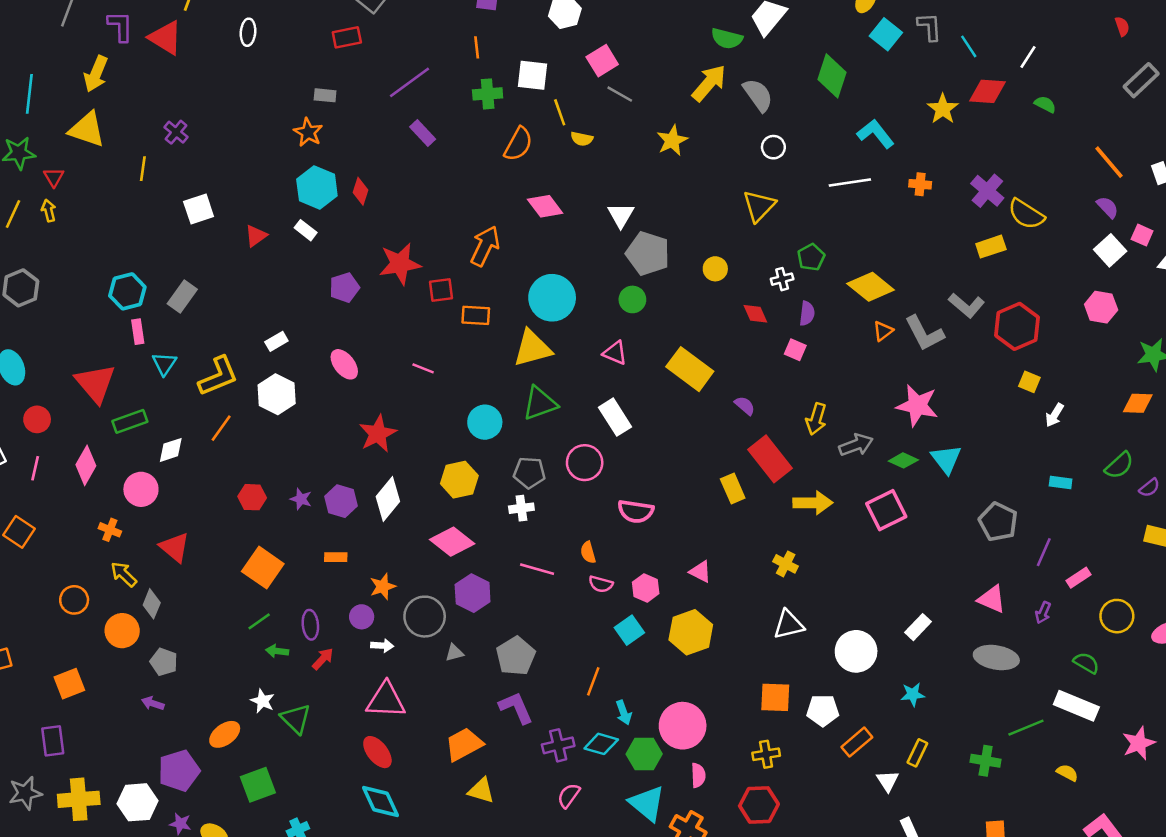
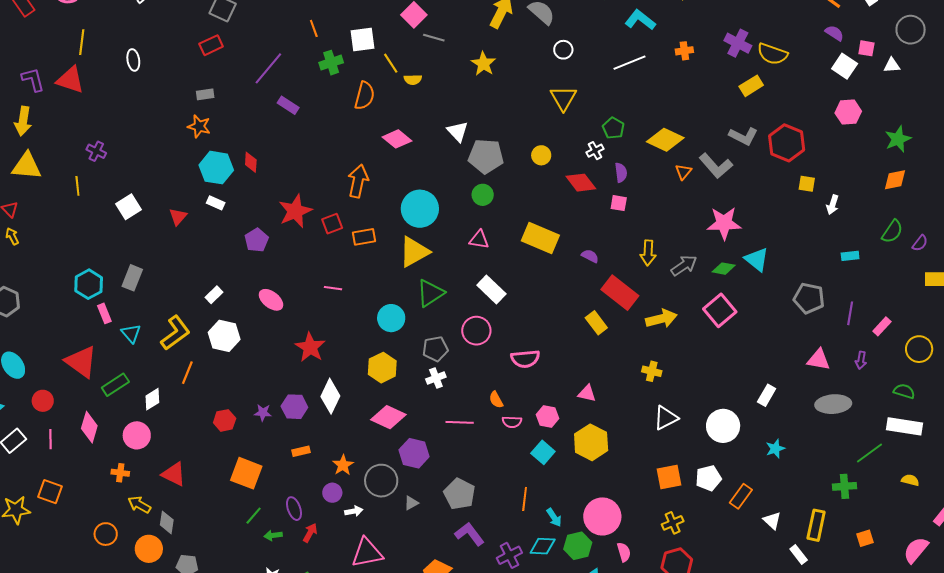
red diamond: (755, 314) -> (581, 183), size x1.4
yellow rectangle: (917, 753) -> (816, 525), moved, size x1.4

